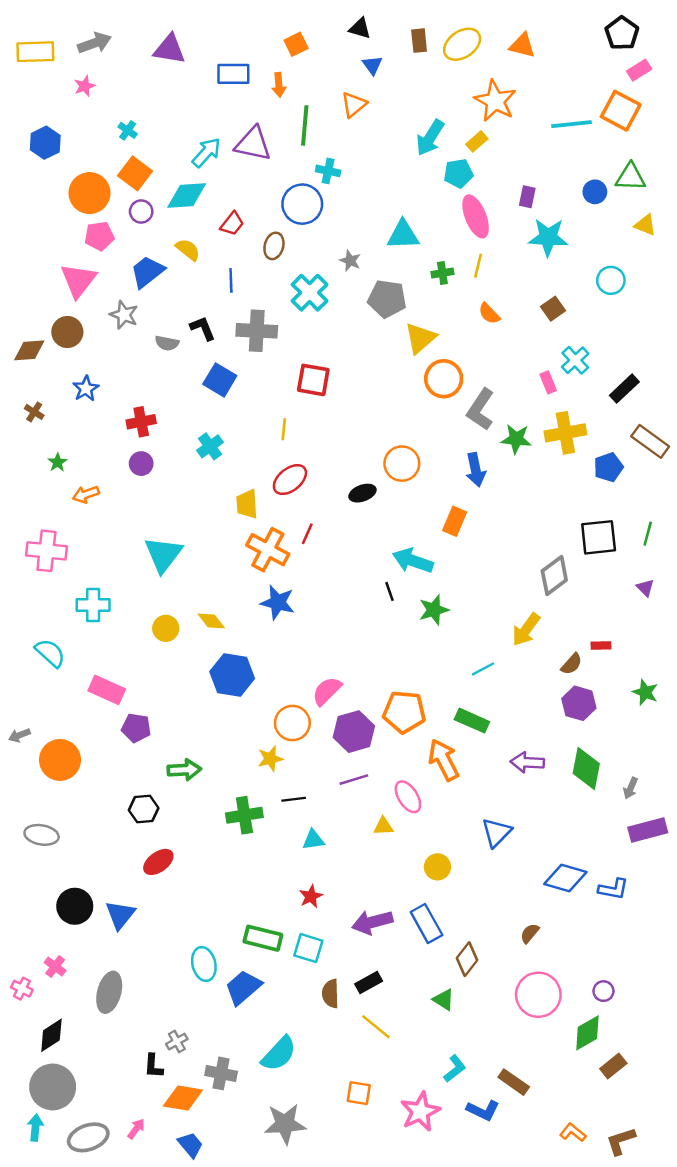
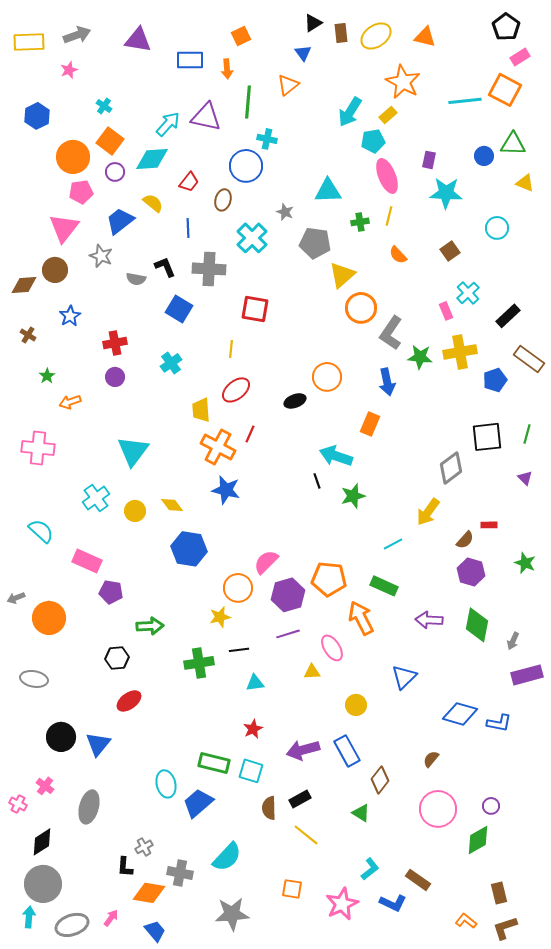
black triangle: (360, 28) -> (313, 23), moved, turned -48
cyan cross: (93, 605) -> (96, 498), moved, turned -36
brown rectangle: (613, 1066) -> (499, 893), moved, turned -65

